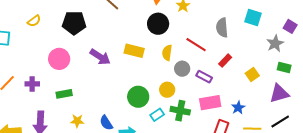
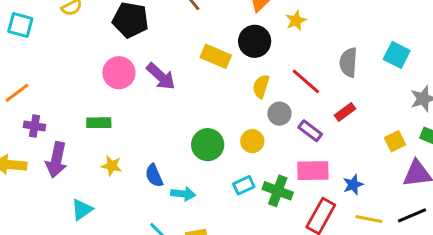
yellow rectangle: (134, 51) -> (216, 56), moved
pink circle: (59, 59) -> (119, 73), moved
yellow square: (252, 75) -> (395, 141), moved
purple cross: (32, 84) -> (34, 126), moved
green cross: (180, 111) -> (278, 191), moved
cyan rectangle: (157, 115) -> (244, 185), moved

